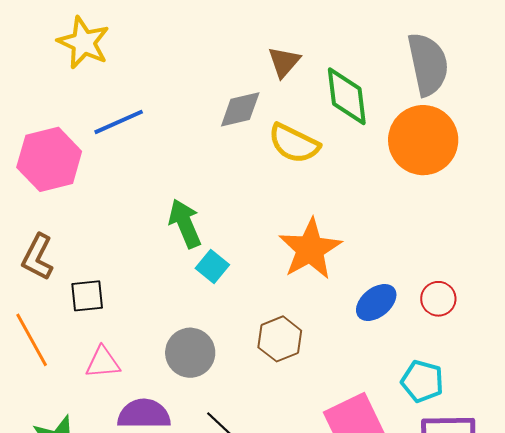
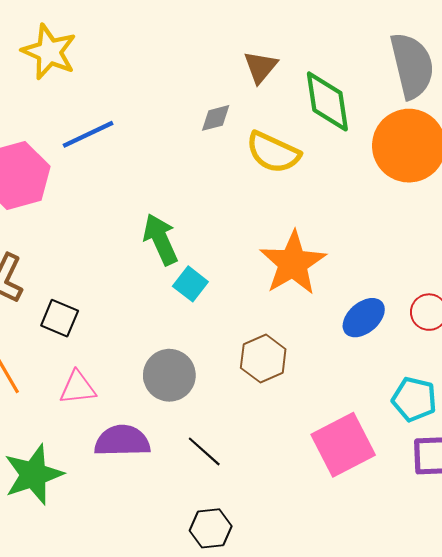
gray diamond: (240, 109) -> (216, 118), size x0.7
black square: (87, 296) -> (60, 318), turned 30

